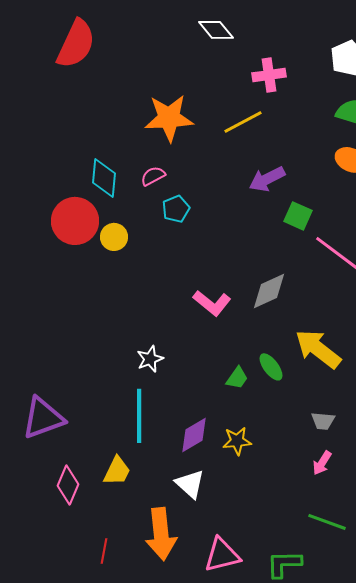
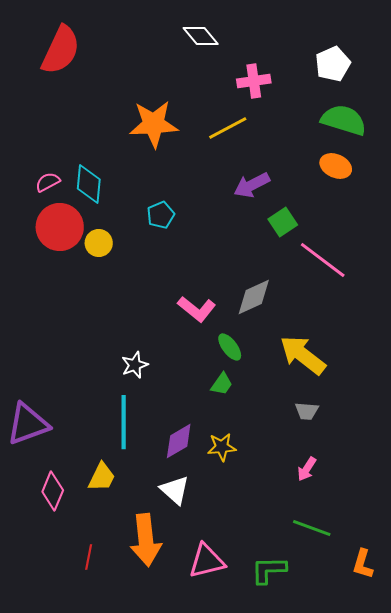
pink semicircle: (153, 176) -> (48, 182), moved
green square: (298, 216) -> (283, 222), turned 32
green ellipse: (271, 367) -> (230, 347), moved
gray trapezoid: (323, 421) -> (307, 411), moved

